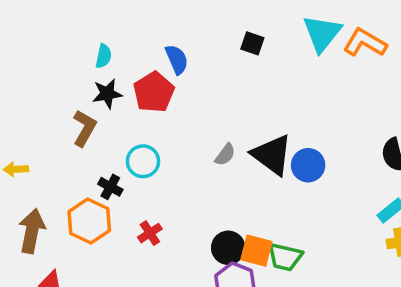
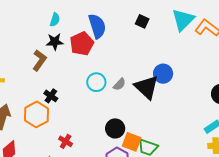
blue semicircle: (177, 59) -> (97, 26), size x1.4
cyan circle: (143, 161) -> (96, 82), moved
blue circle: (308, 165) -> (163, 74), moved
red cross: (150, 233) -> (66, 141), moved, turned -32
black circle: (228, 248) -> (115, 128), moved

